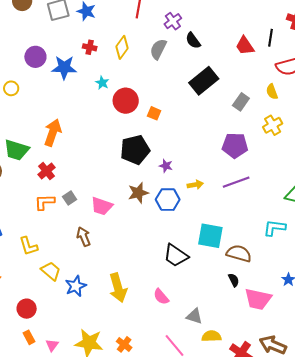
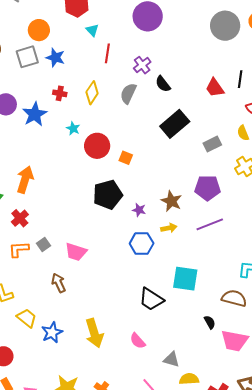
blue star: (64, 67) -> (35, 114), turned -30
gray rectangle: (241, 102) -> (212, 144), turned 30
brown star: (138, 193) -> (171, 201), moved, turned -30
brown semicircle: (239, 253) -> (234, 298), moved

